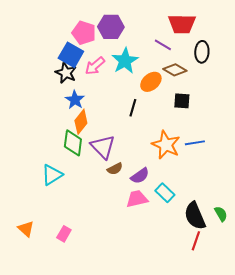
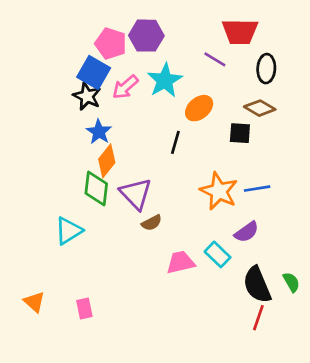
brown diamond: (175, 70) -> (260, 108), moved
purple semicircle: (140, 176) -> (247, 232), moved
pink rectangle: (64, 234) -> (84, 308), turned -42

